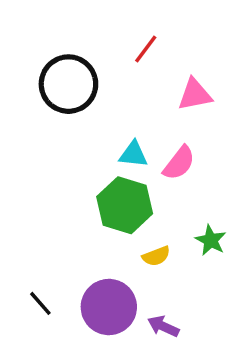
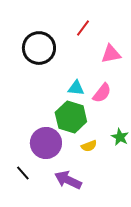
purple circle: (109, 307) -> (46, 143), moved
purple arrow: (163, 326) -> (68, 180), moved, size x1.5

